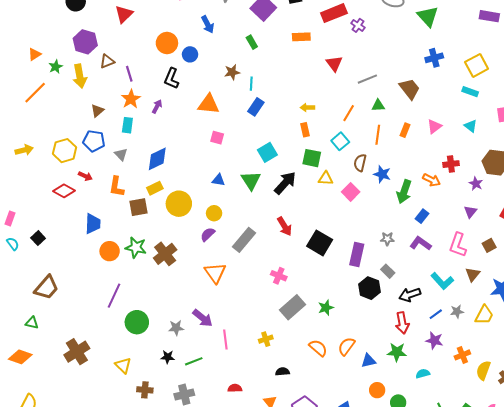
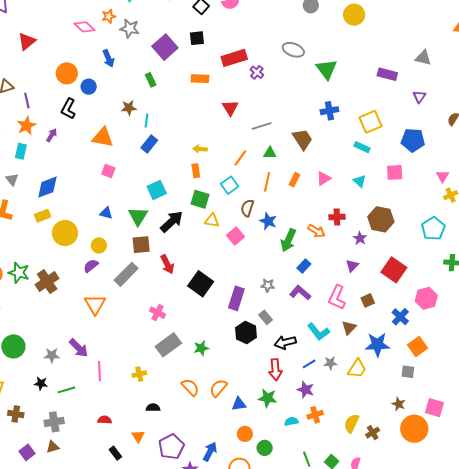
brown square: (138, 207) -> (141, 245), moved
orange cross: (462, 355) -> (315, 415), moved

